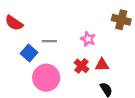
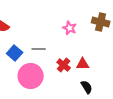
pink star: (88, 39) -> (70, 28), moved
gray line: (49, 41) -> (39, 49), moved

